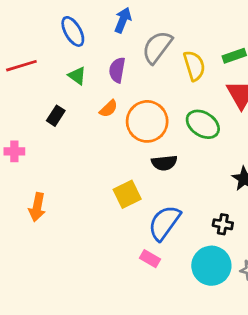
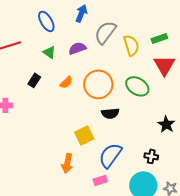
purple semicircle: (117, 70) -> (77, 48), turned 60
orange semicircle: (109, 109) -> (66, 82), moved
orange arrow: (37, 207) -> (67, 163), moved
pink rectangle: (150, 259) -> (100, 180), turned -48

